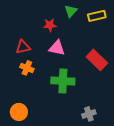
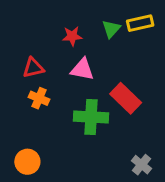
green triangle: (71, 11) -> (111, 29), moved
red rectangle: (97, 60) -> (126, 98), moved
gray cross: (89, 114) -> (142, 165), moved, turned -32

